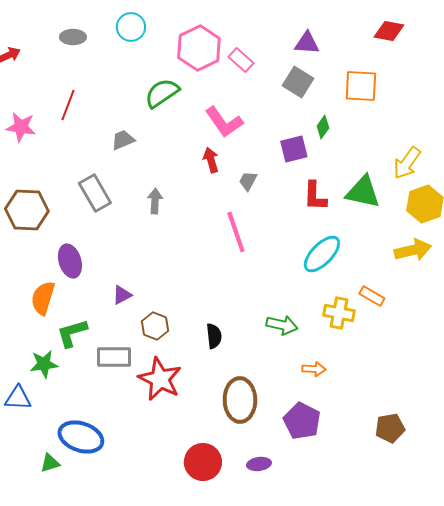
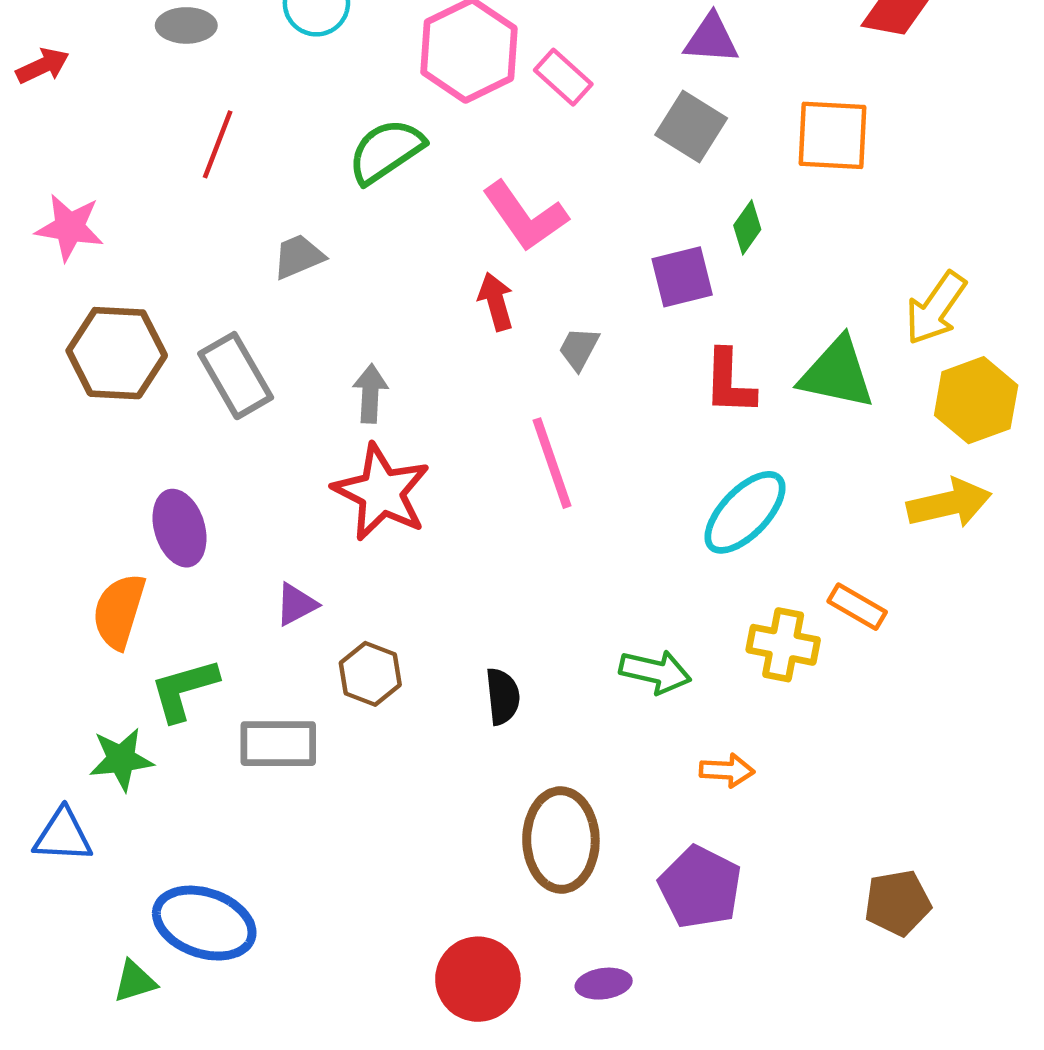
red line: (68, 105) -> (218, 144), moved
brown hexagon: (27, 210) -> (117, 353), moved
red star: (160, 379) -> (381, 492), moved

